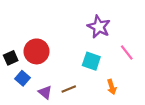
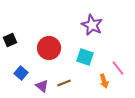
red circle: (36, 51) -> (49, 48), moved
pink line: (127, 52) -> (118, 68), moved
black square: (11, 58) -> (10, 40), moved

